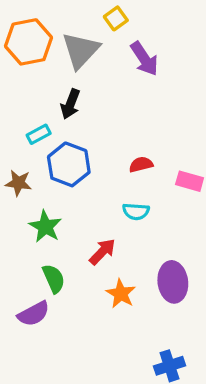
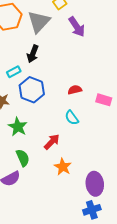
cyan semicircle: (136, 211) -> (72, 118), turned 49
purple ellipse: (173, 282) -> (95, 184), moved

